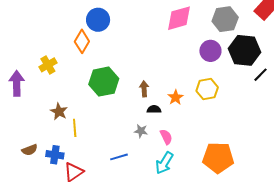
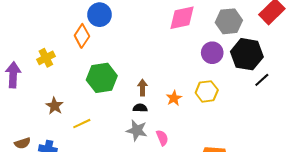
black semicircle: (154, 109) -> (140, 108), moved
yellow line: (75, 128) -> (82, 124), moved, turned 66
gray star: (141, 131) -> (137, 130), size x1.5

